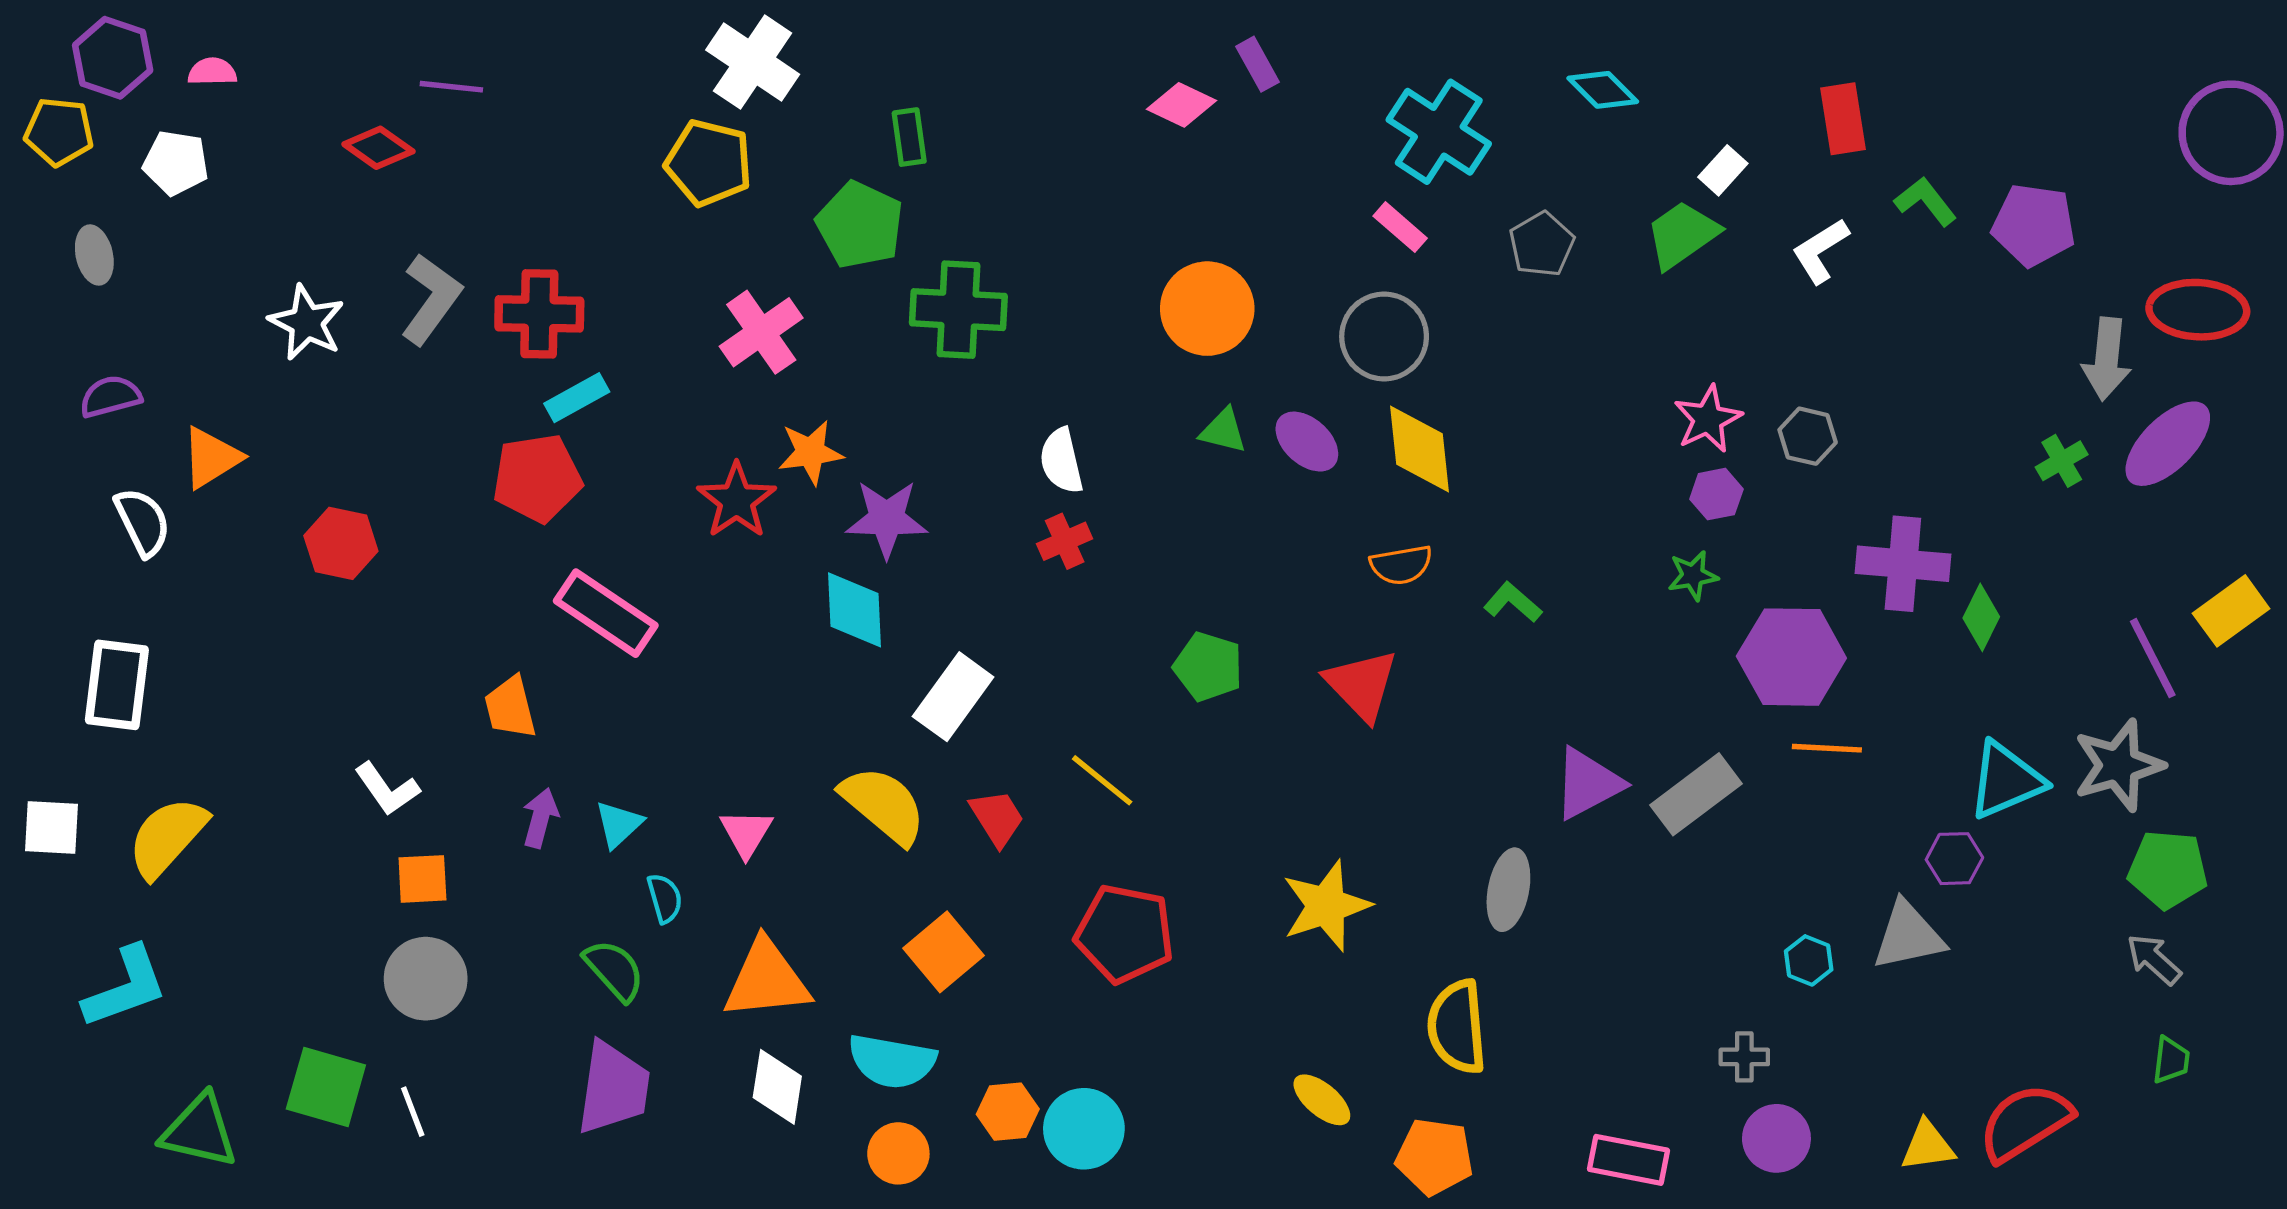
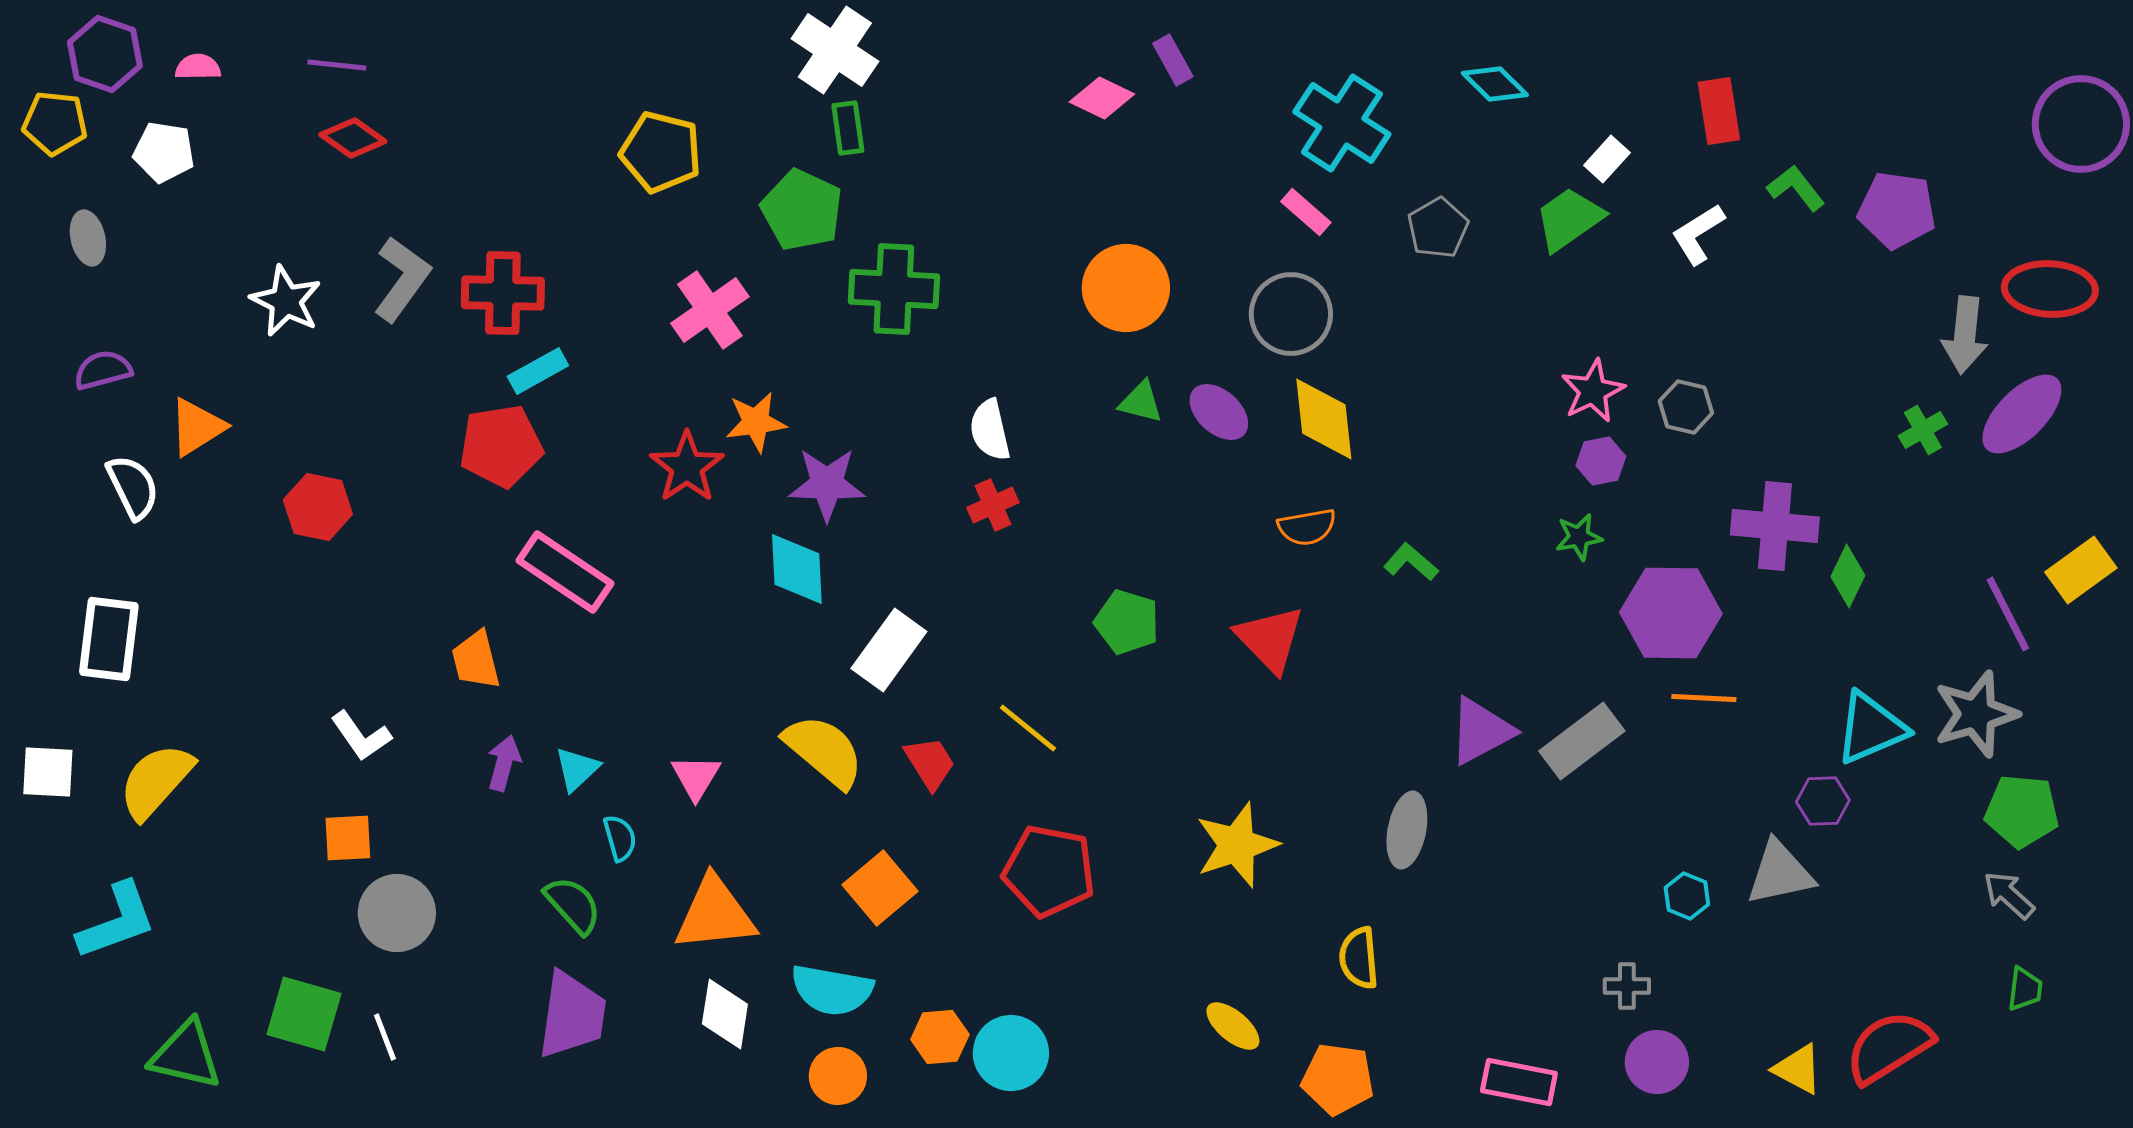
white cross: (753, 62) -> (835, 50), moved
purple line: (451, 87) -> (337, 65), moved
orange square: (422, 879) -> (348, 838), moved
yellow semicircle: (1457, 1027) -> (1359, 958), size x0.7
yellow triangle: (1928, 1146) -> (1798, 1069), turned 36

